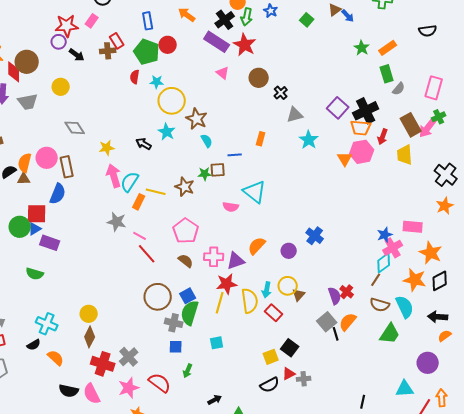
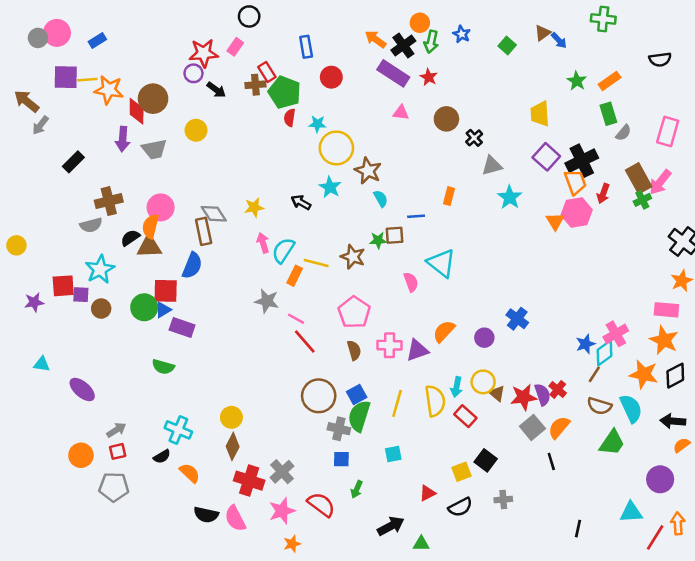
orange arrow: (187, 15) -> (376, 39), moved
red star: (245, 45) -> (429, 77), size x0.6
green pentagon: (147, 52) -> (285, 92), moved
pink triangle: (223, 73) -> (401, 113), turned -32
green cross: (439, 117) -> (642, 200), moved
gray diamond: (75, 128) -> (214, 214), moved
orange trapezoid: (361, 128) -> (575, 182), turned -115
yellow trapezoid: (405, 155) -> (540, 114), moved
pink circle: (47, 158) -> (161, 207), moved
pink arrow: (114, 176) -> (263, 243), size x0.7
brown triangle: (24, 179) -> (149, 247), size x1.5
pink semicircle: (231, 207) -> (411, 282), turned -119
pink rectangle: (413, 227) -> (666, 310), moved
blue star: (385, 235) -> (586, 344), moved
brown semicircle: (186, 261) -> (354, 350), turned 35
red star: (227, 284) -> (524, 397), moved
brown triangle: (299, 295) -> (497, 393), turned -32
black line: (336, 334) -> (551, 462), moved
red triangle: (289, 374) -> (427, 493), moved
black arrow: (215, 400) -> (391, 526), size x1.5

